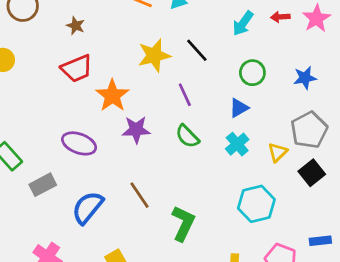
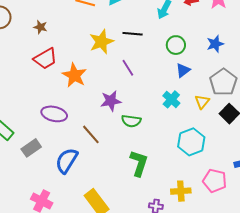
black line: (197, 50) -> (133, 34), turned -36
blue triangle: (239, 108) -> (183, 70), moved
purple star: (136, 130) -> (111, 101), moved
green semicircle: (187, 136) -> (131, 121), moved, turned -30
brown line: (140, 195) -> (91, 134), moved

